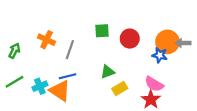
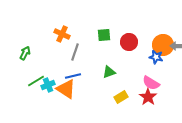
orange cross: (47, 40) -> (62, 34), moved
green line: (14, 82) -> (36, 81), moved
yellow rectangle: (120, 88) -> (121, 97), moved

